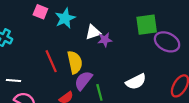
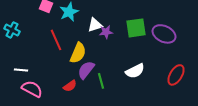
green square: (147, 25) -> (136, 28), moved
red line: (51, 61) -> (56, 40), moved
yellow semicircle: (75, 62) -> (78, 53), turned 35

